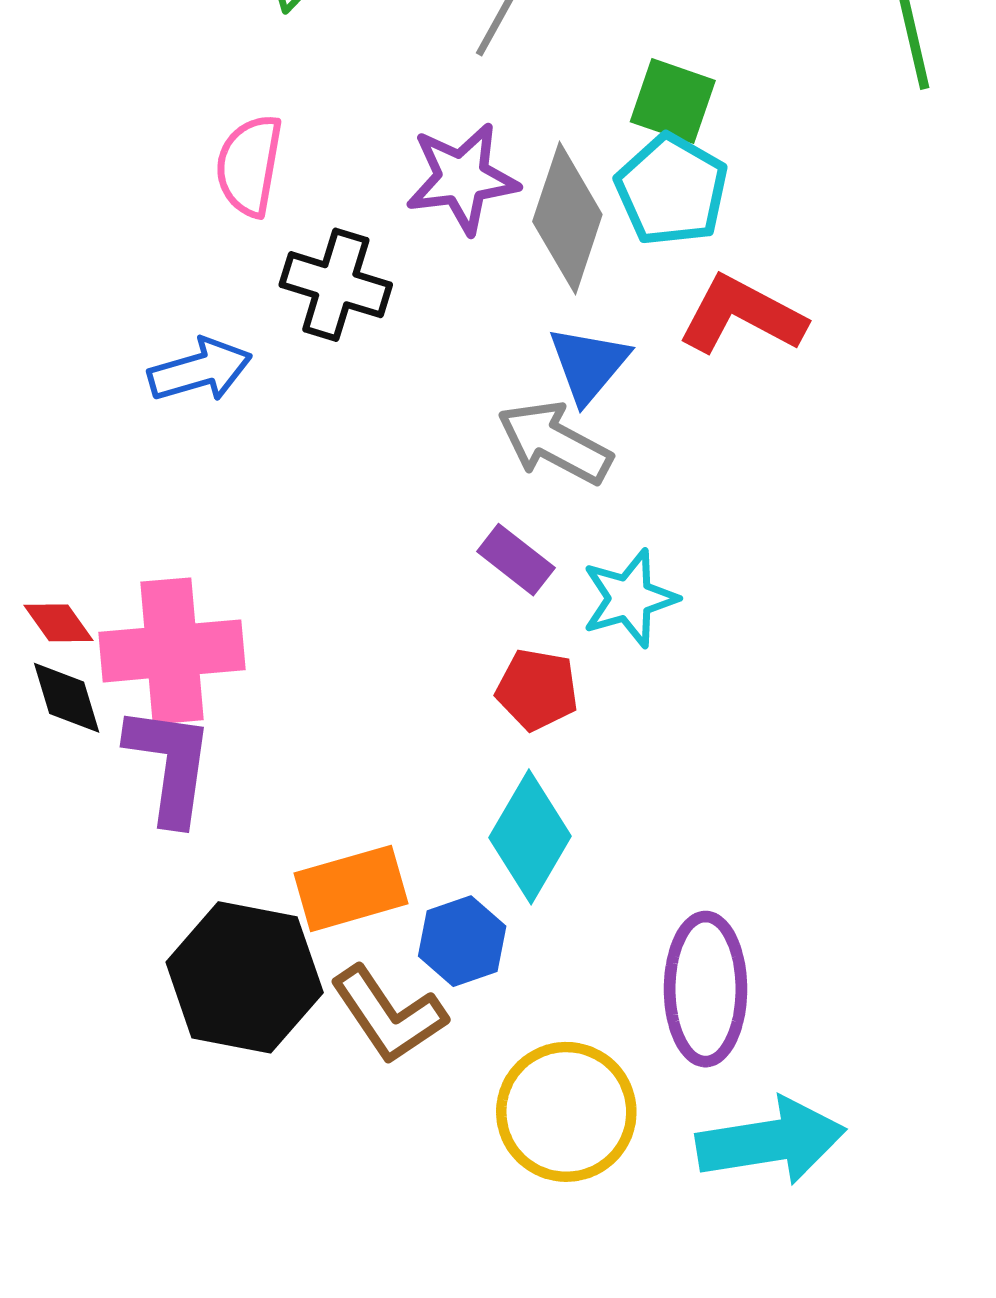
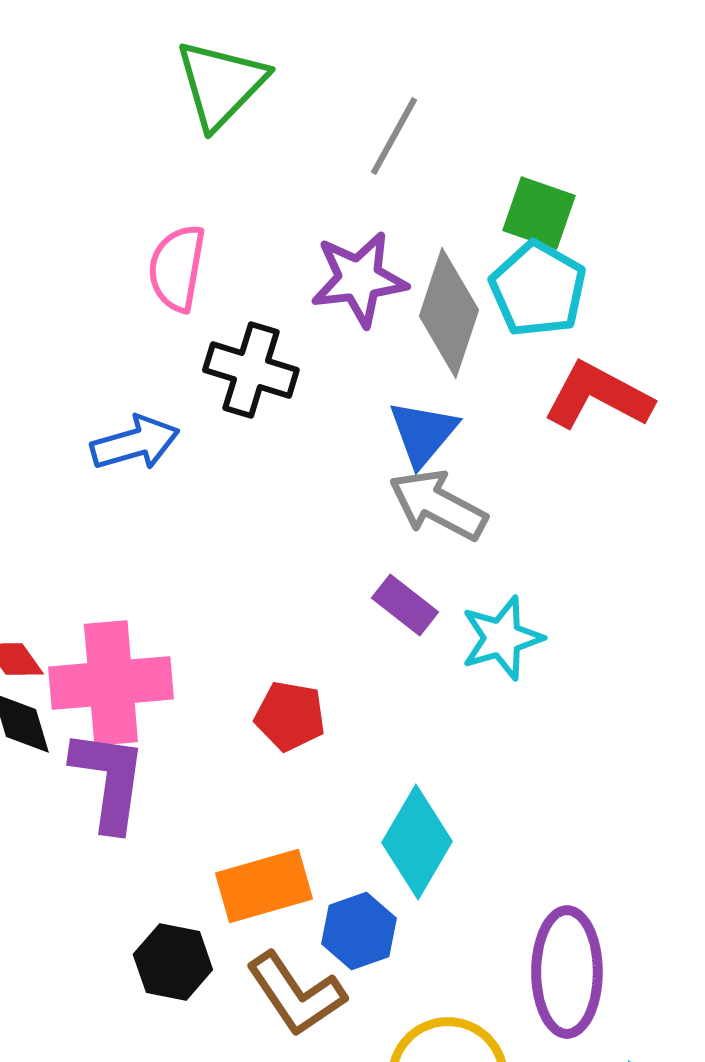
blue triangle: (589, 364) -> (423, 433), moved
red pentagon: (537, 690) -> (290, 716), moved
black hexagon: (245, 977) -> (173, 962), size x0.6

